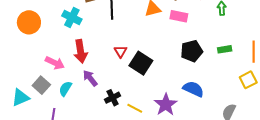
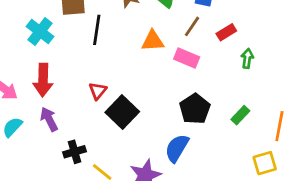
green rectangle: (225, 49) -> (240, 115), turned -48
black pentagon: (192, 51) -> (195, 109), turned -30
blue semicircle: (193, 89) -> (177, 148), moved, turned -95

